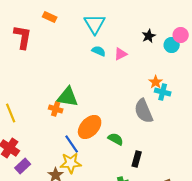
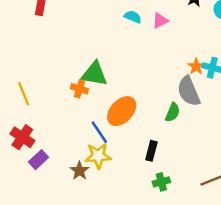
orange star: (156, 82) -> (196, 66), moved
green semicircle: (116, 139) -> (173, 112), moved, turned 84
black rectangle: (137, 159) -> (151, 151), moved

